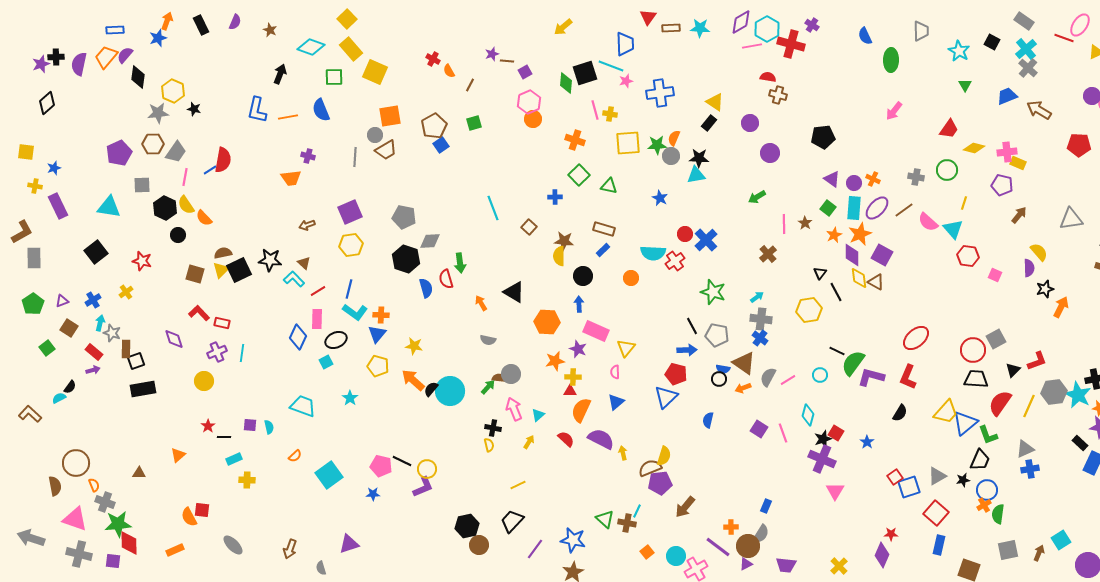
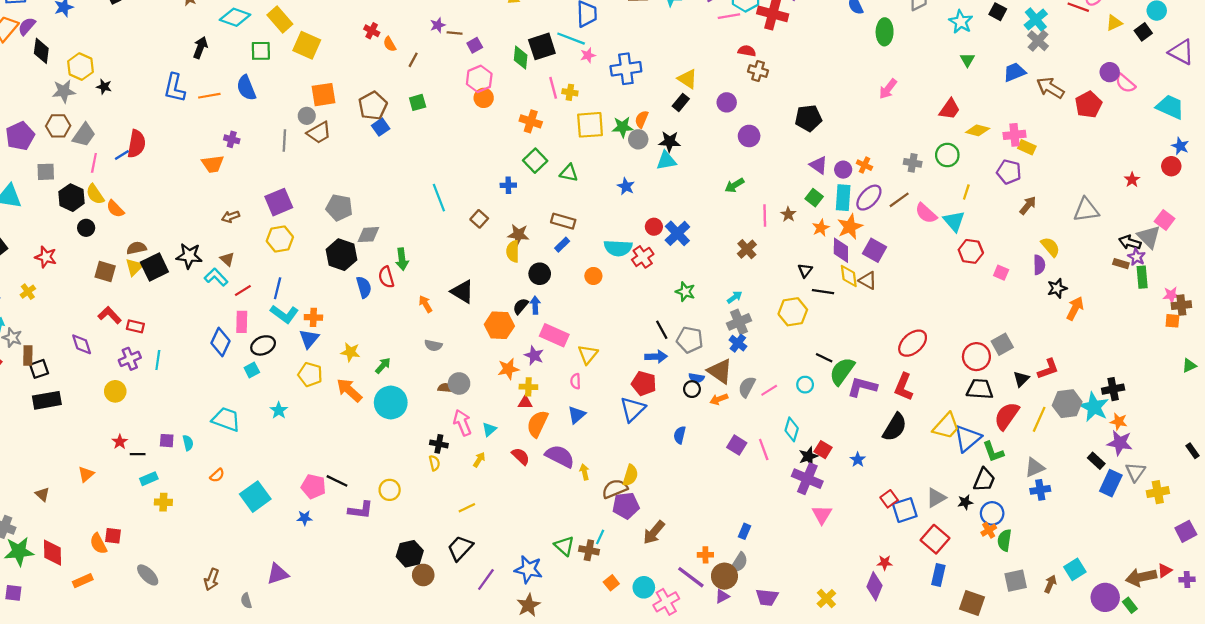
red pentagon: (1079, 145) -> (1088, 105), moved, turned -30
green star: (713, 292) -> (685, 292), size x0.7
black line: (836, 292) -> (823, 292), turned -54
gray cross: (761, 319) -> (739, 322), turned -30
green arrow: (488, 387) -> (383, 366), moved
black semicircle: (431, 389) -> (521, 306), moved
black semicircle: (900, 413) -> (895, 427), size x1.5
yellow circle: (427, 469) -> (390, 490), moved
brown triangle: (139, 473) -> (42, 494), turned 40
purple L-shape: (423, 487) -> (360, 510), turned 30
red diamond: (129, 543) -> (53, 553), moved

